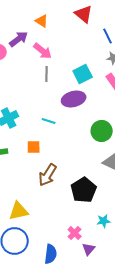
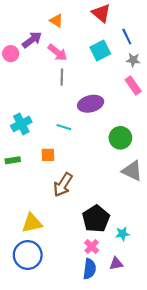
cyan square: (83, 74) -> (100, 50), moved
black pentagon: (84, 190) -> (96, 219), moved
purple triangle: (89, 249) -> (116, 264), moved, turned 40
blue semicircle: (51, 254) -> (90, 269), moved

